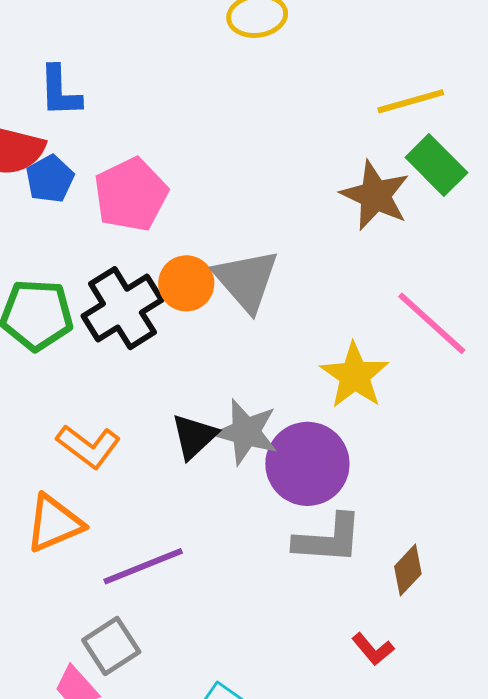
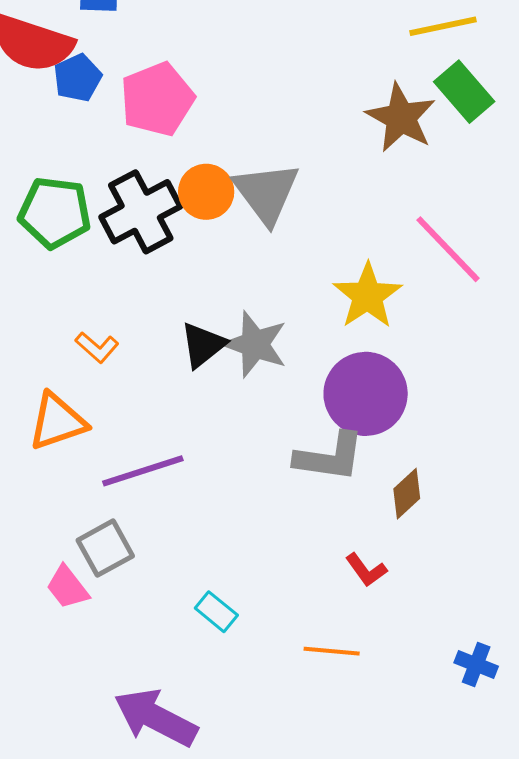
orange L-shape: (88, 446) -> (97, 347), size x0.7
purple circle: (307, 464) -> (366, 394), moved

